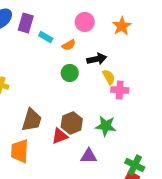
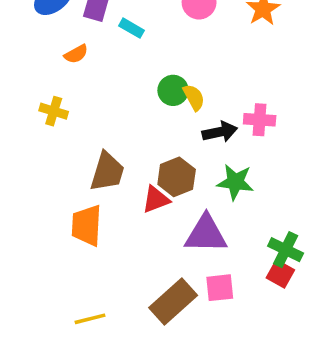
orange semicircle: (69, 45) -> (76, 54), moved
black arrow: (97, 59) -> (220, 132), moved
yellow semicircle: (109, 77) -> (194, 97), moved
purple triangle: (89, 156) -> (206, 234), size x1.5

